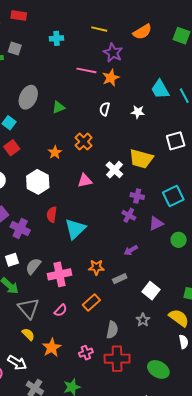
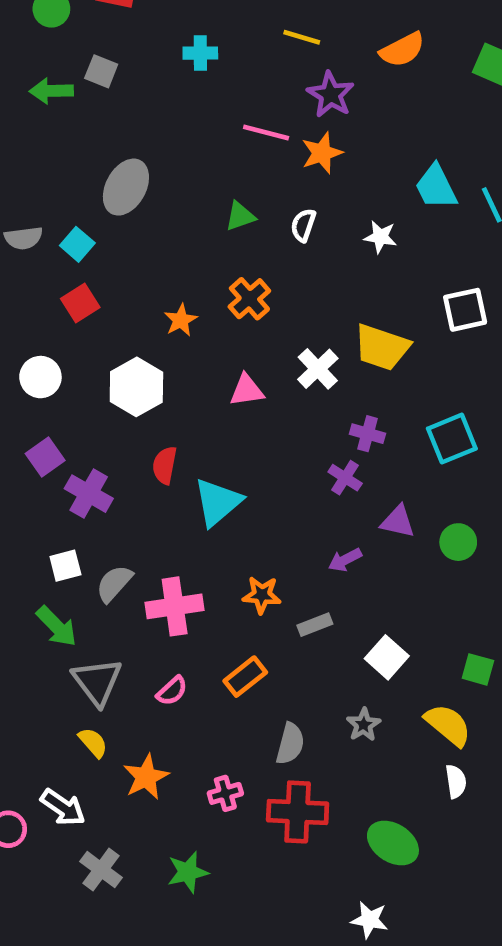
green triangle: (59, 107) -> (240, 216), moved
purple triangle: (156, 223) -> (398, 521), moved, turned 35

